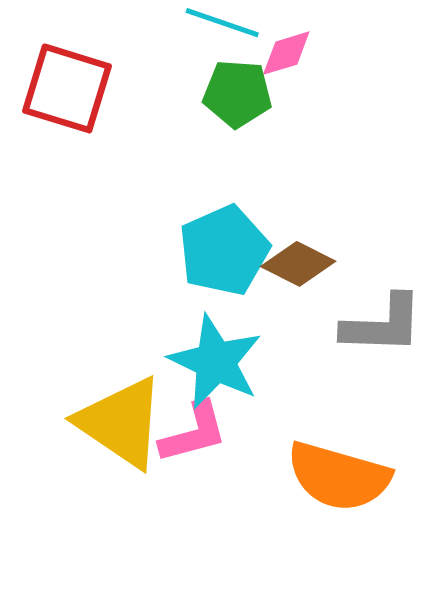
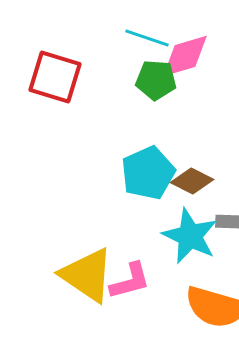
pink diamond: (286, 53) -> (185, 56), size x1.6
cyan star: (215, 362) -> (190, 236), moved

